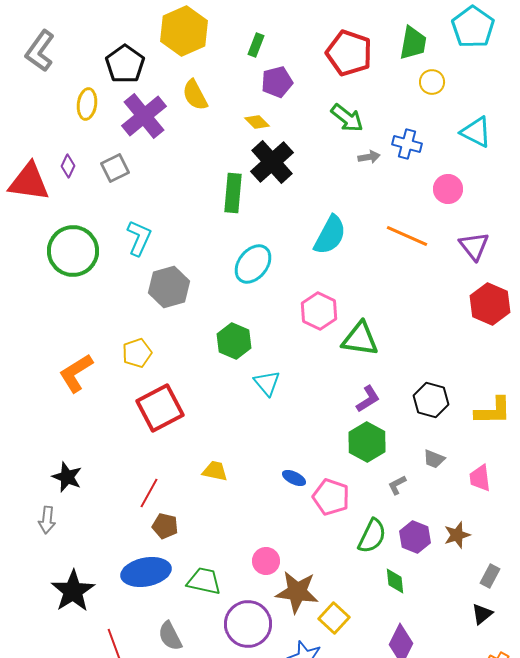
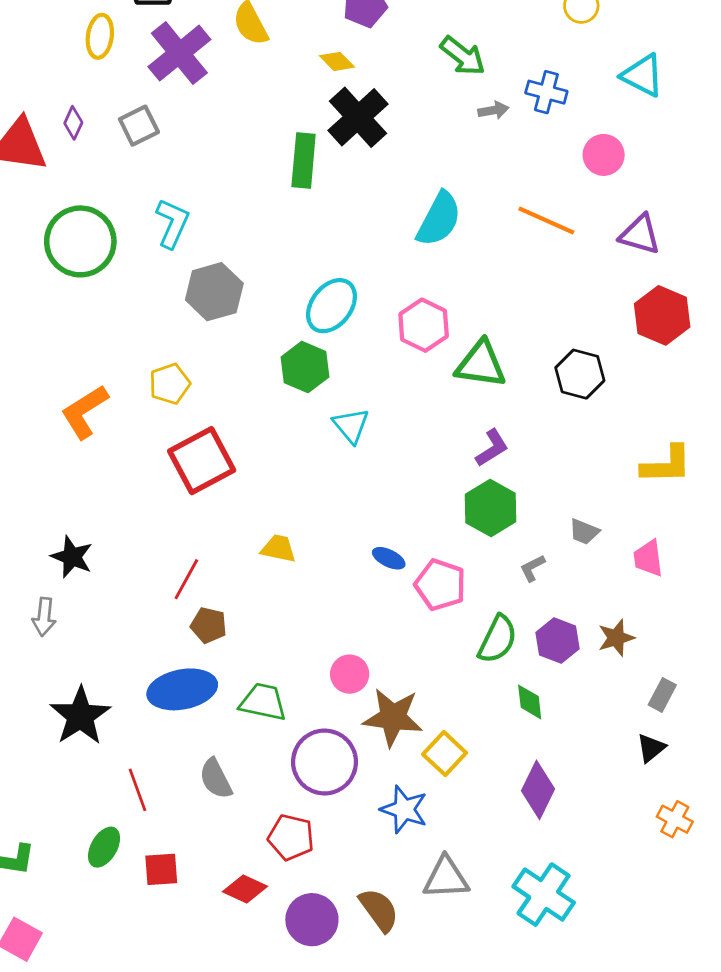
purple triangle: (474, 246) -> (640, 234), turned -36
cyan ellipse: (253, 264) -> (331, 306), moved
black hexagon: (431, 400) -> (580, 374), moved

